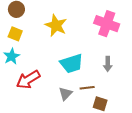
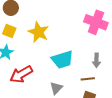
yellow star: (56, 25) -> (38, 32), moved
brown line: (87, 88) -> (88, 79), moved

